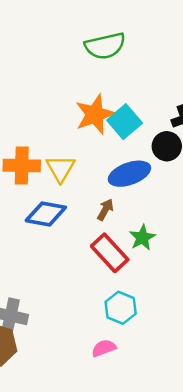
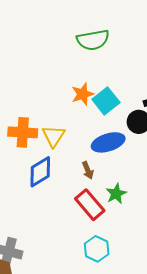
orange star: (95, 114) -> (83, 94), size x0.7
brown arrow: (105, 210) -> (88, 170), turned 126
blue diamond: (46, 214) -> (40, 172), turned -44

